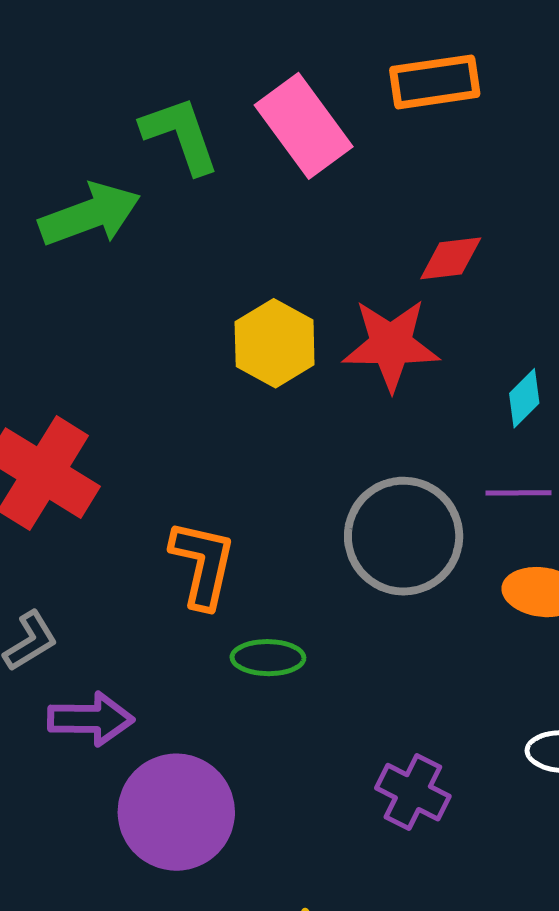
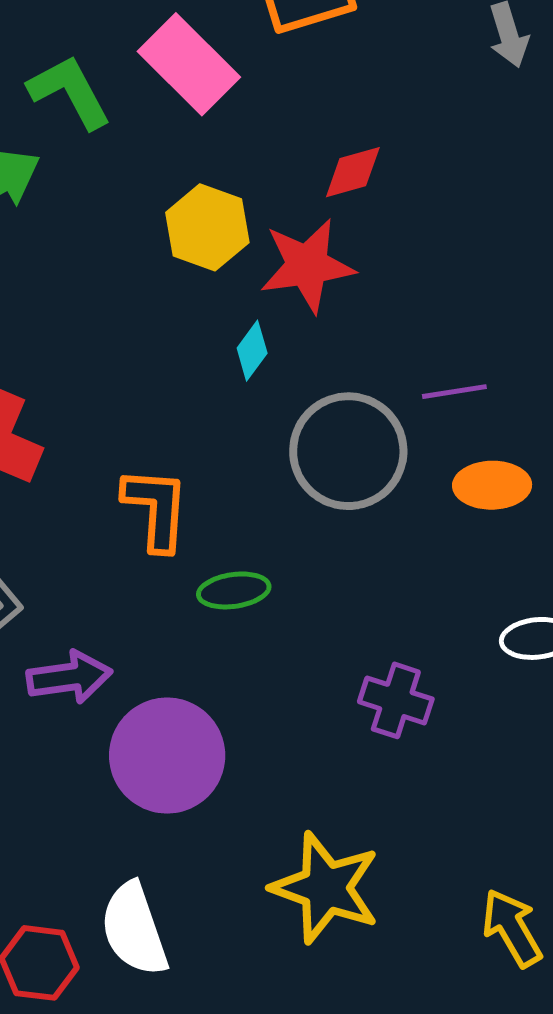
yellow hexagon: (275, 343) -> (207, 227), moved
cyan diamond: (524, 398) -> (252, 351), moved

